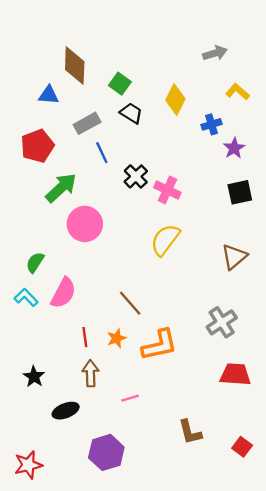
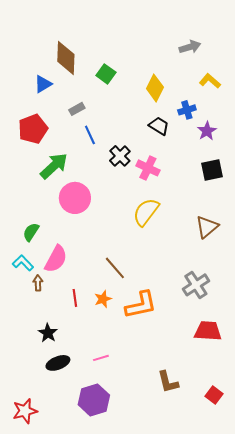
blue triangle: (49, 95) -> (43, 84), turned -36
black trapezoid: (131, 113) -> (159, 126), moved
gray rectangle: (87, 123) -> (77, 109), size x0.7
brown arrow: (90, 373) -> (38, 283), moved, size x0.7
black star: (34, 377) -> (48, 333), moved
pink line: (130, 398) -> (101, 358), moved

